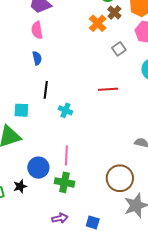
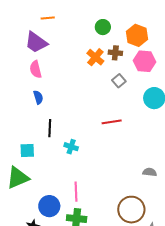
brown cross: (114, 12) -> (115, 53), moved, turned -32

